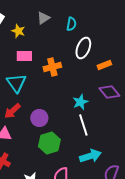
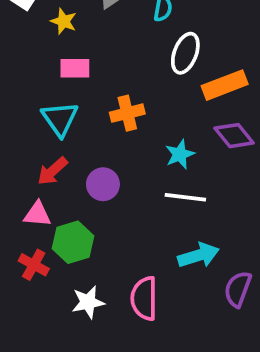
orange rectangle: (104, 65) -> (225, 85), size x1.6
orange cross: (52, 67) -> (127, 113), moved
white line: (83, 125) -> (185, 197), turned -65
green hexagon: (49, 143) -> (73, 242), moved

